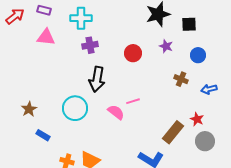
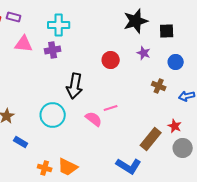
purple rectangle: (44, 10) -> (14, 17), moved
purple cross: (90, 45) -> (53, 50), moved

